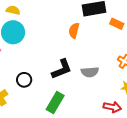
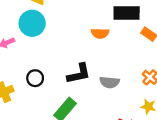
orange semicircle: (74, 31) -> (100, 33), turned -112

